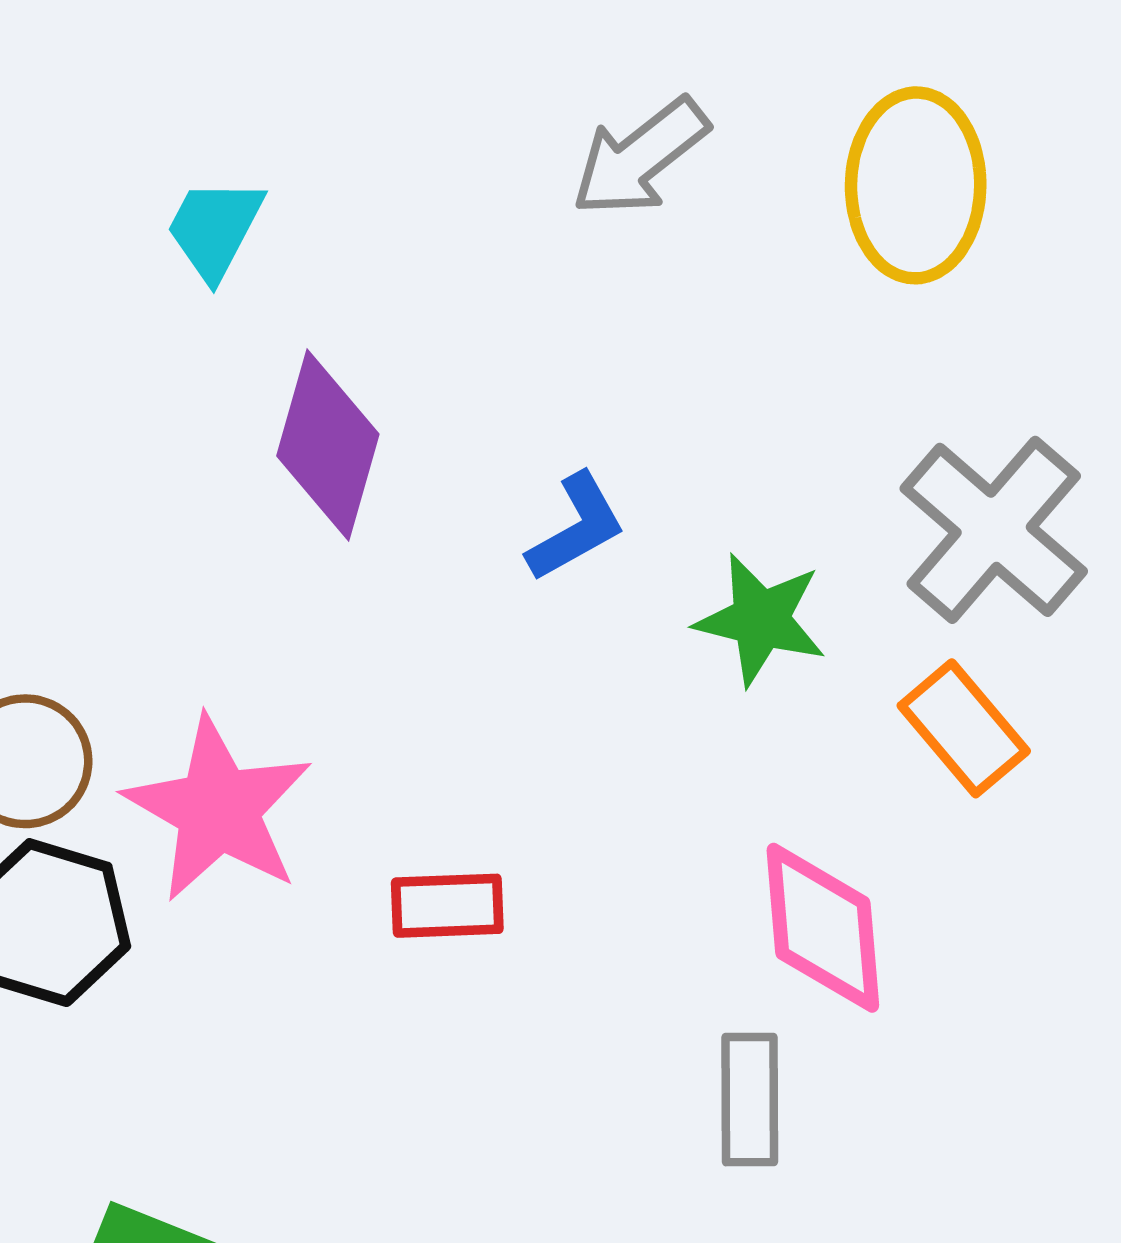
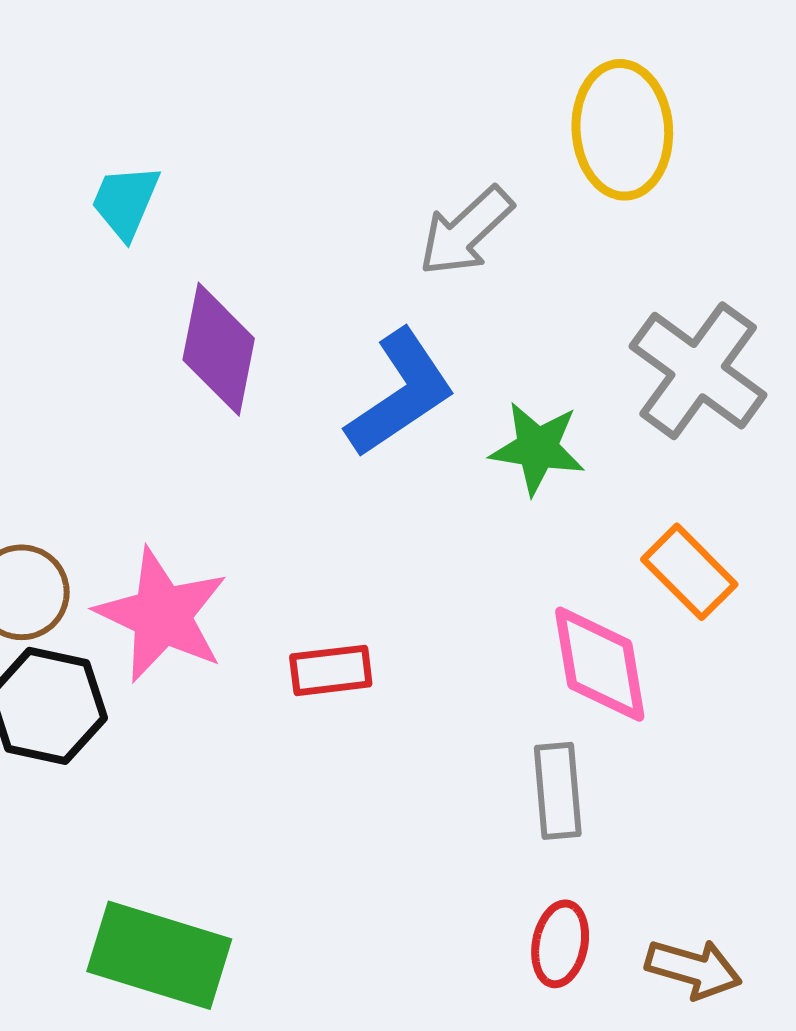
gray arrow: (640, 157) -> (466, 231), moved
blue L-shape: (576, 527) -> (400, 393), size x1.6
orange rectangle: (964, 728) -> (689, 572), moved

